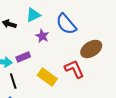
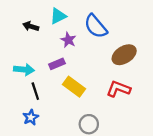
purple rectangle: (23, 57) -> (57, 64), moved
red L-shape: (74, 69) -> (118, 89), moved, turned -45

